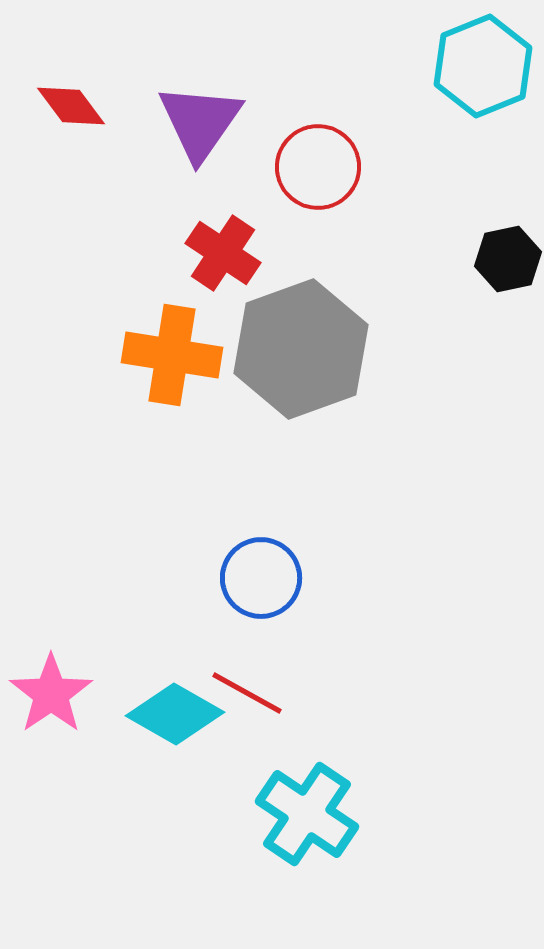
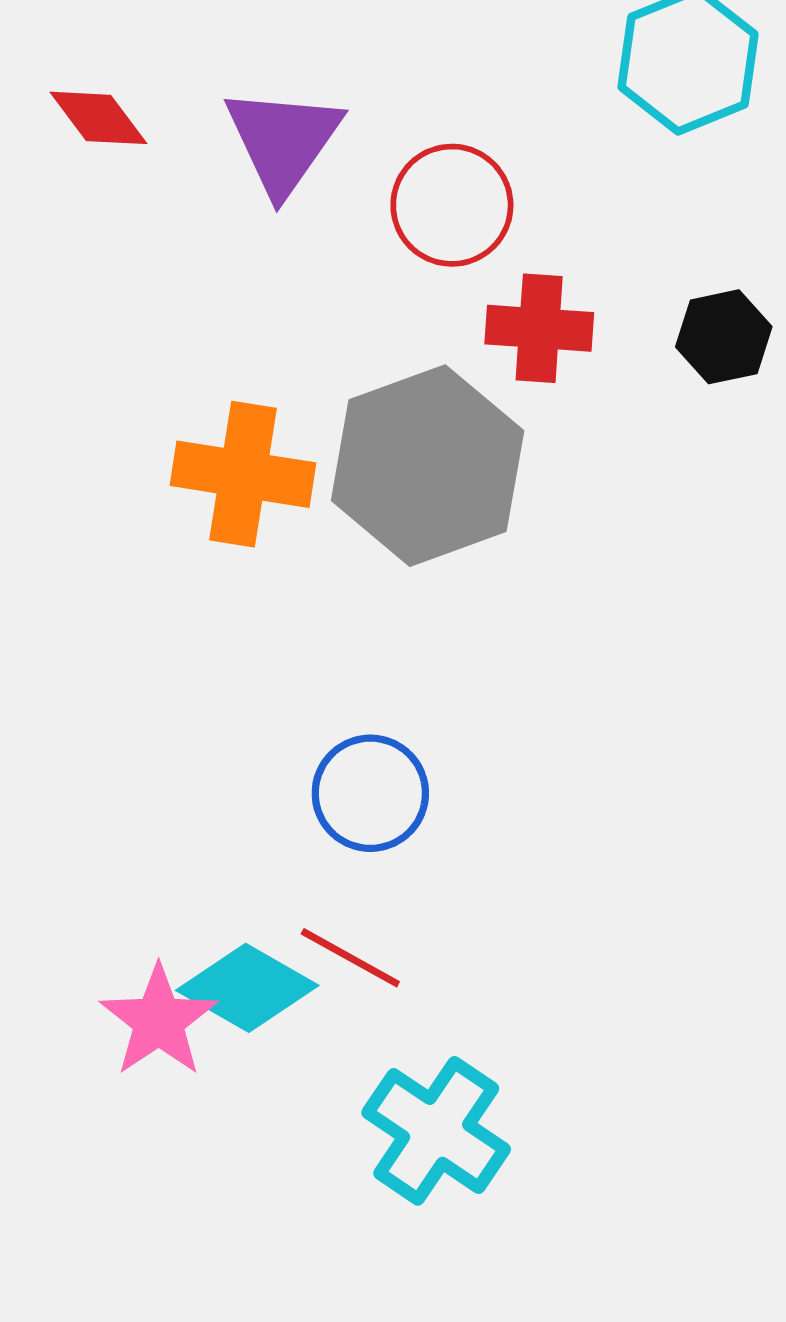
red cross: (223, 253) -> (539, 328), moved, turned -30
pink star: (51, 694) -> (159, 1021), moved

